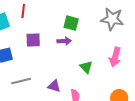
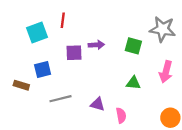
green square: (71, 23) -> (133, 46), moved
purple arrow: (64, 41) -> (96, 45), moved
green triangle: (86, 67) -> (133, 83), turned -40

